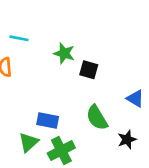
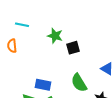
black square: (89, 70) -> (73, 48), turned -32

